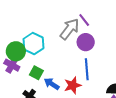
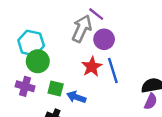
cyan hexagon: (33, 43) -> (31, 43), moved
green circle: (16, 51) -> (38, 61), moved
red star: (73, 85) -> (92, 67), moved

